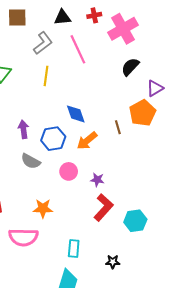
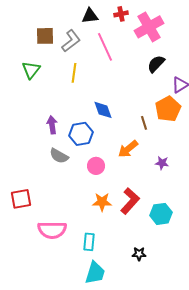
brown square: (17, 17) -> (45, 36), moved
orange arrow: (87, 141) -> (128, 149), moved
purple star: (97, 180) -> (162, 163), moved
orange star: (43, 208) -> (102, 202), moved
cyan rectangle: (74, 248) -> (89, 242), moved

